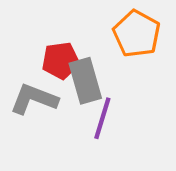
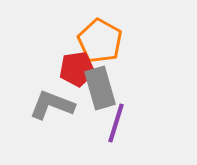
orange pentagon: (137, 34) -> (100, 41), moved

